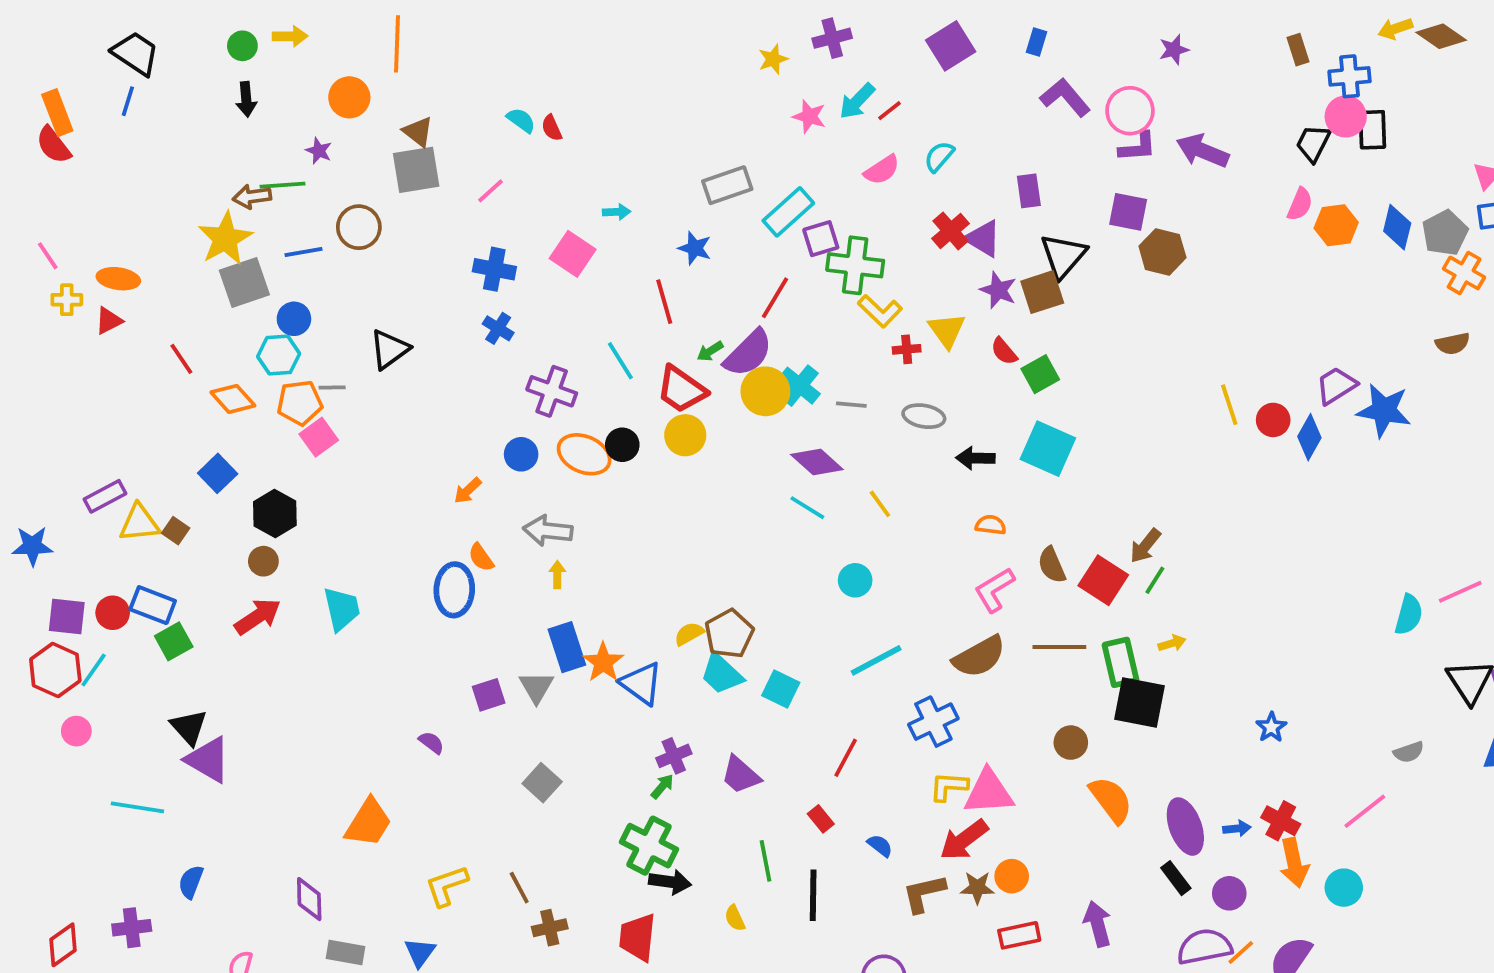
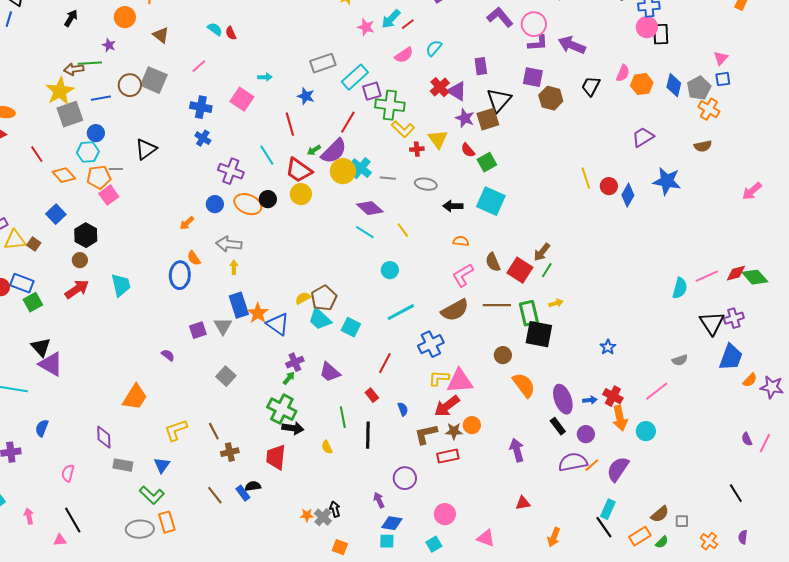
black arrow: (246, 99) -> (71, 18), turned -144
black trapezoid: (1313, 143) -> (591, 86), moved
gray square: (416, 170) -> (154, 80), moved, turned 32
purple trapezoid: (1336, 386) -> (643, 137), moved
blue semicircle: (880, 846) -> (403, 409), turned 32
red rectangle: (1019, 935) -> (448, 456), moved

